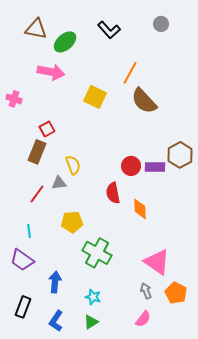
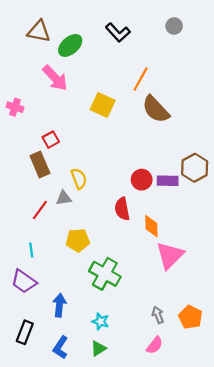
pink arrow: (51, 72) -> (55, 78), turned 36
brown rectangle: (37, 152) -> (40, 165), turned -45
pink triangle: (157, 262) -> (170, 255), moved, turned 40

